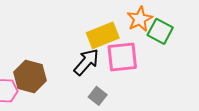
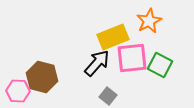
green square: (160, 31) -> (160, 65), moved

